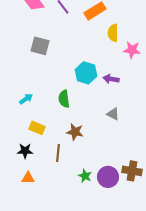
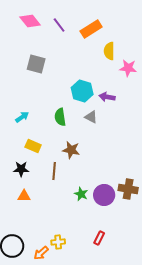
gray triangle: (113, 114) -> (91, 117), moved

